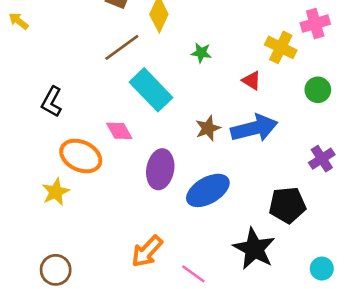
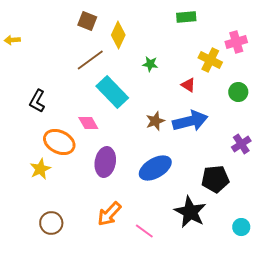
yellow arrow: (19, 21) -> (12, 40), turned -42
purple ellipse: (160, 169) -> (105, 162), moved
brown circle: (56, 270) -> (51, 223), moved

